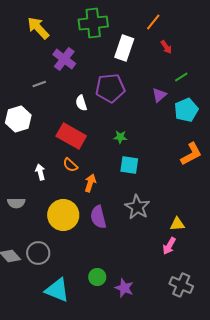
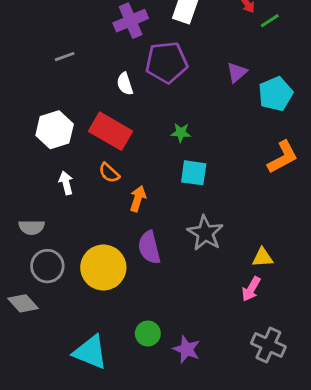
purple cross: (64, 59) -> (131, 21), moved, turned 30
green line: (181, 77) -> (270, 21), moved
white hexagon: (18, 119) -> (55, 130), moved
yellow circle: (63, 215) -> (103, 268), moved
gray circle: (38, 253) -> (47, 266), moved

